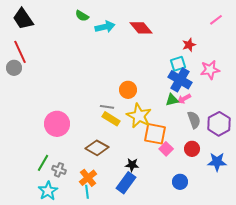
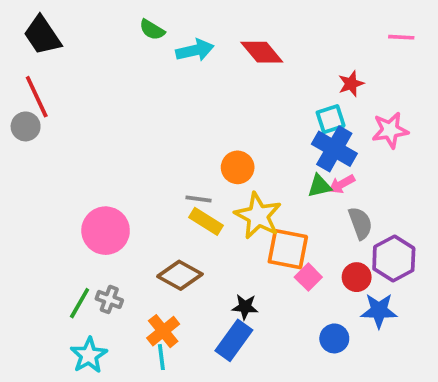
pink line: (216, 20) -> (401, 37), turned 40
purple hexagon: (219, 124) -> (394, 259), moved
blue star: (217, 162) -> (379, 311), moved
gray cross: (59, 170) -> (109, 299), moved

